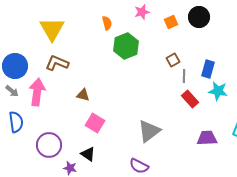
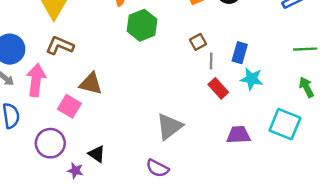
brown triangle: (83, 95) -> (91, 84), size x1.5
pink square: (95, 123) -> (69, 106), moved

